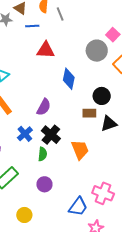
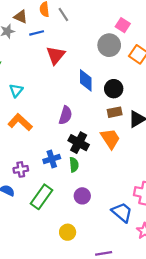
red triangle: (46, 50) -> (56, 55), turned -42
black circle: (102, 96) -> (114, 89), moved
blue cross: (25, 134) -> (52, 159), moved, turned 35
orange trapezoid: (80, 150) -> (110, 139), moved
blue trapezoid: (78, 207) -> (122, 212), turned -75

